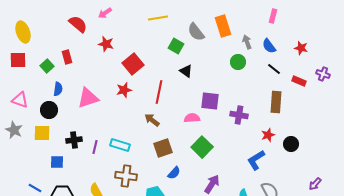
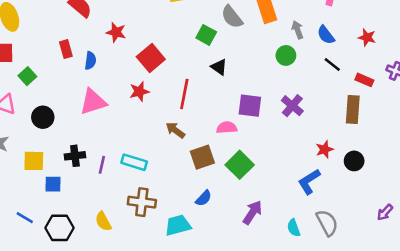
green square: (47, 66) -> (27, 76), moved
blue semicircle: (58, 89) -> (90, 61), moved
brown rectangle: (276, 102) -> (353, 109), moved
purple cross: (239, 115) -> (292, 106), moved, turned 30
yellow square: (42, 133) -> (34, 161), moved
brown square: (163, 148) -> (202, 157), moved

